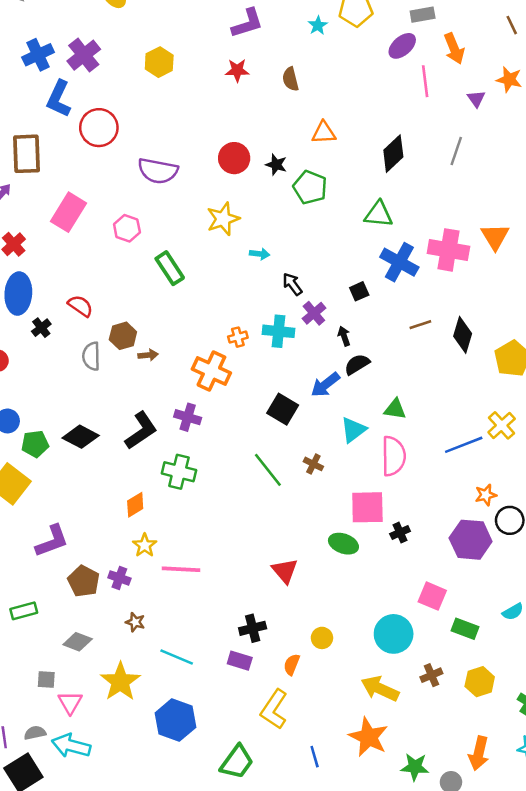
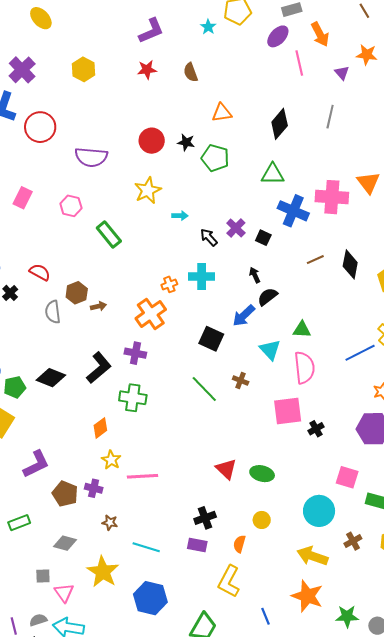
pink rectangle: (69, 212) -> (23, 198), size x0.7
black square: (359, 291) -> (263, 238), turned -35
purple cross: (314, 313) -> (236, 228), moved
orange cross: (211, 371) -> (151, 314), turned 36
cyan triangle: (353, 430) -> (270, 350), turned -30
green ellipse: (343, 544) -> (262, 474), moved

